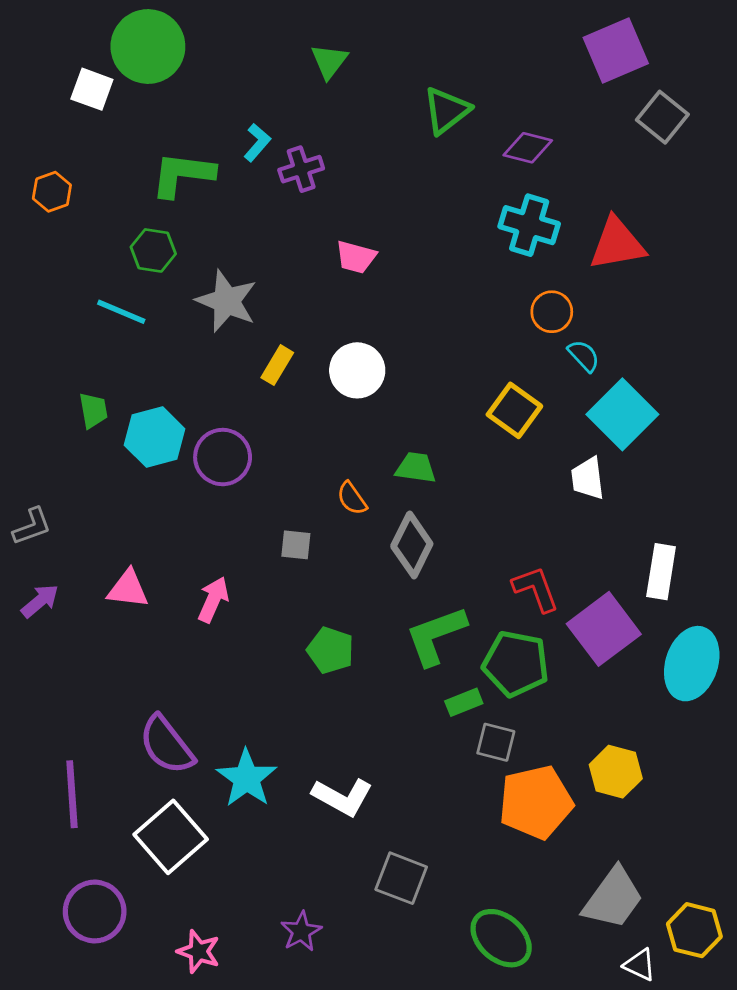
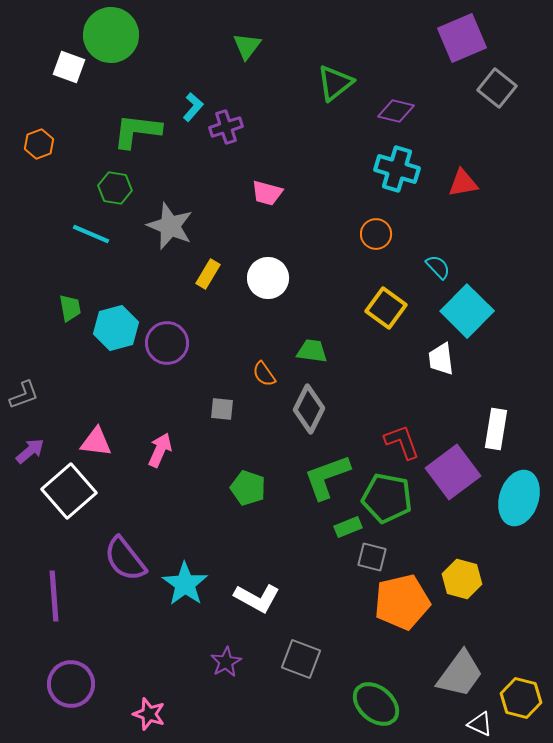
red triangle: (617, 244) -> (463, 183), size x0.7
orange circle: (552, 312) -> (376, 234), moved
white square: (171, 837) -> (69, 491), moved
purple star: (301, 931) -> (226, 662), moved

